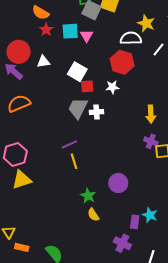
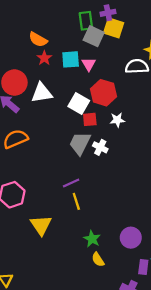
white triangle: (43, 62) -> (42, 93), size x1.5
red hexagon: (122, 62) -> (103, 93), moved
white cross: (97, 112) -> (100, 147), turned 32
yellow triangle: (22, 180) -> (41, 225), moved, turned -45
purple circle: (118, 183) -> (131, 238), moved

